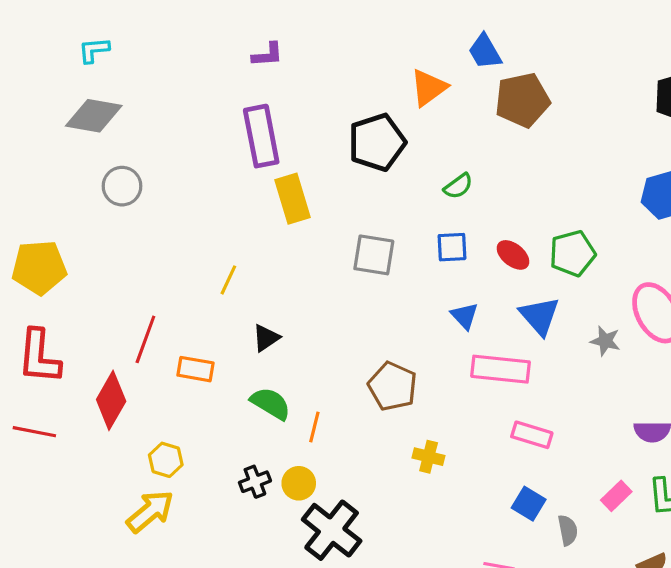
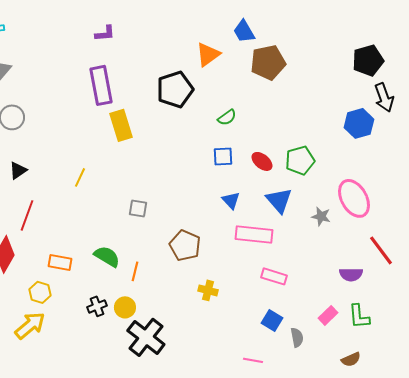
gray square: (374, 255) -> (138, 208), moved, size x0.7
black triangle: (266, 338) -> (18, 170), moved
orange rectangle: (196, 369) -> (60, 262), moved

